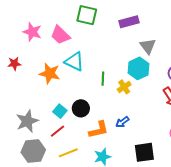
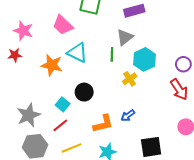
pink star: (32, 32) -> (23, 31), moved
gray triangle: (148, 46) -> (125, 37), moved, turned 30
green line: (103, 79) -> (112, 54), moved
black circle: (81, 108) -> (84, 92), moved

